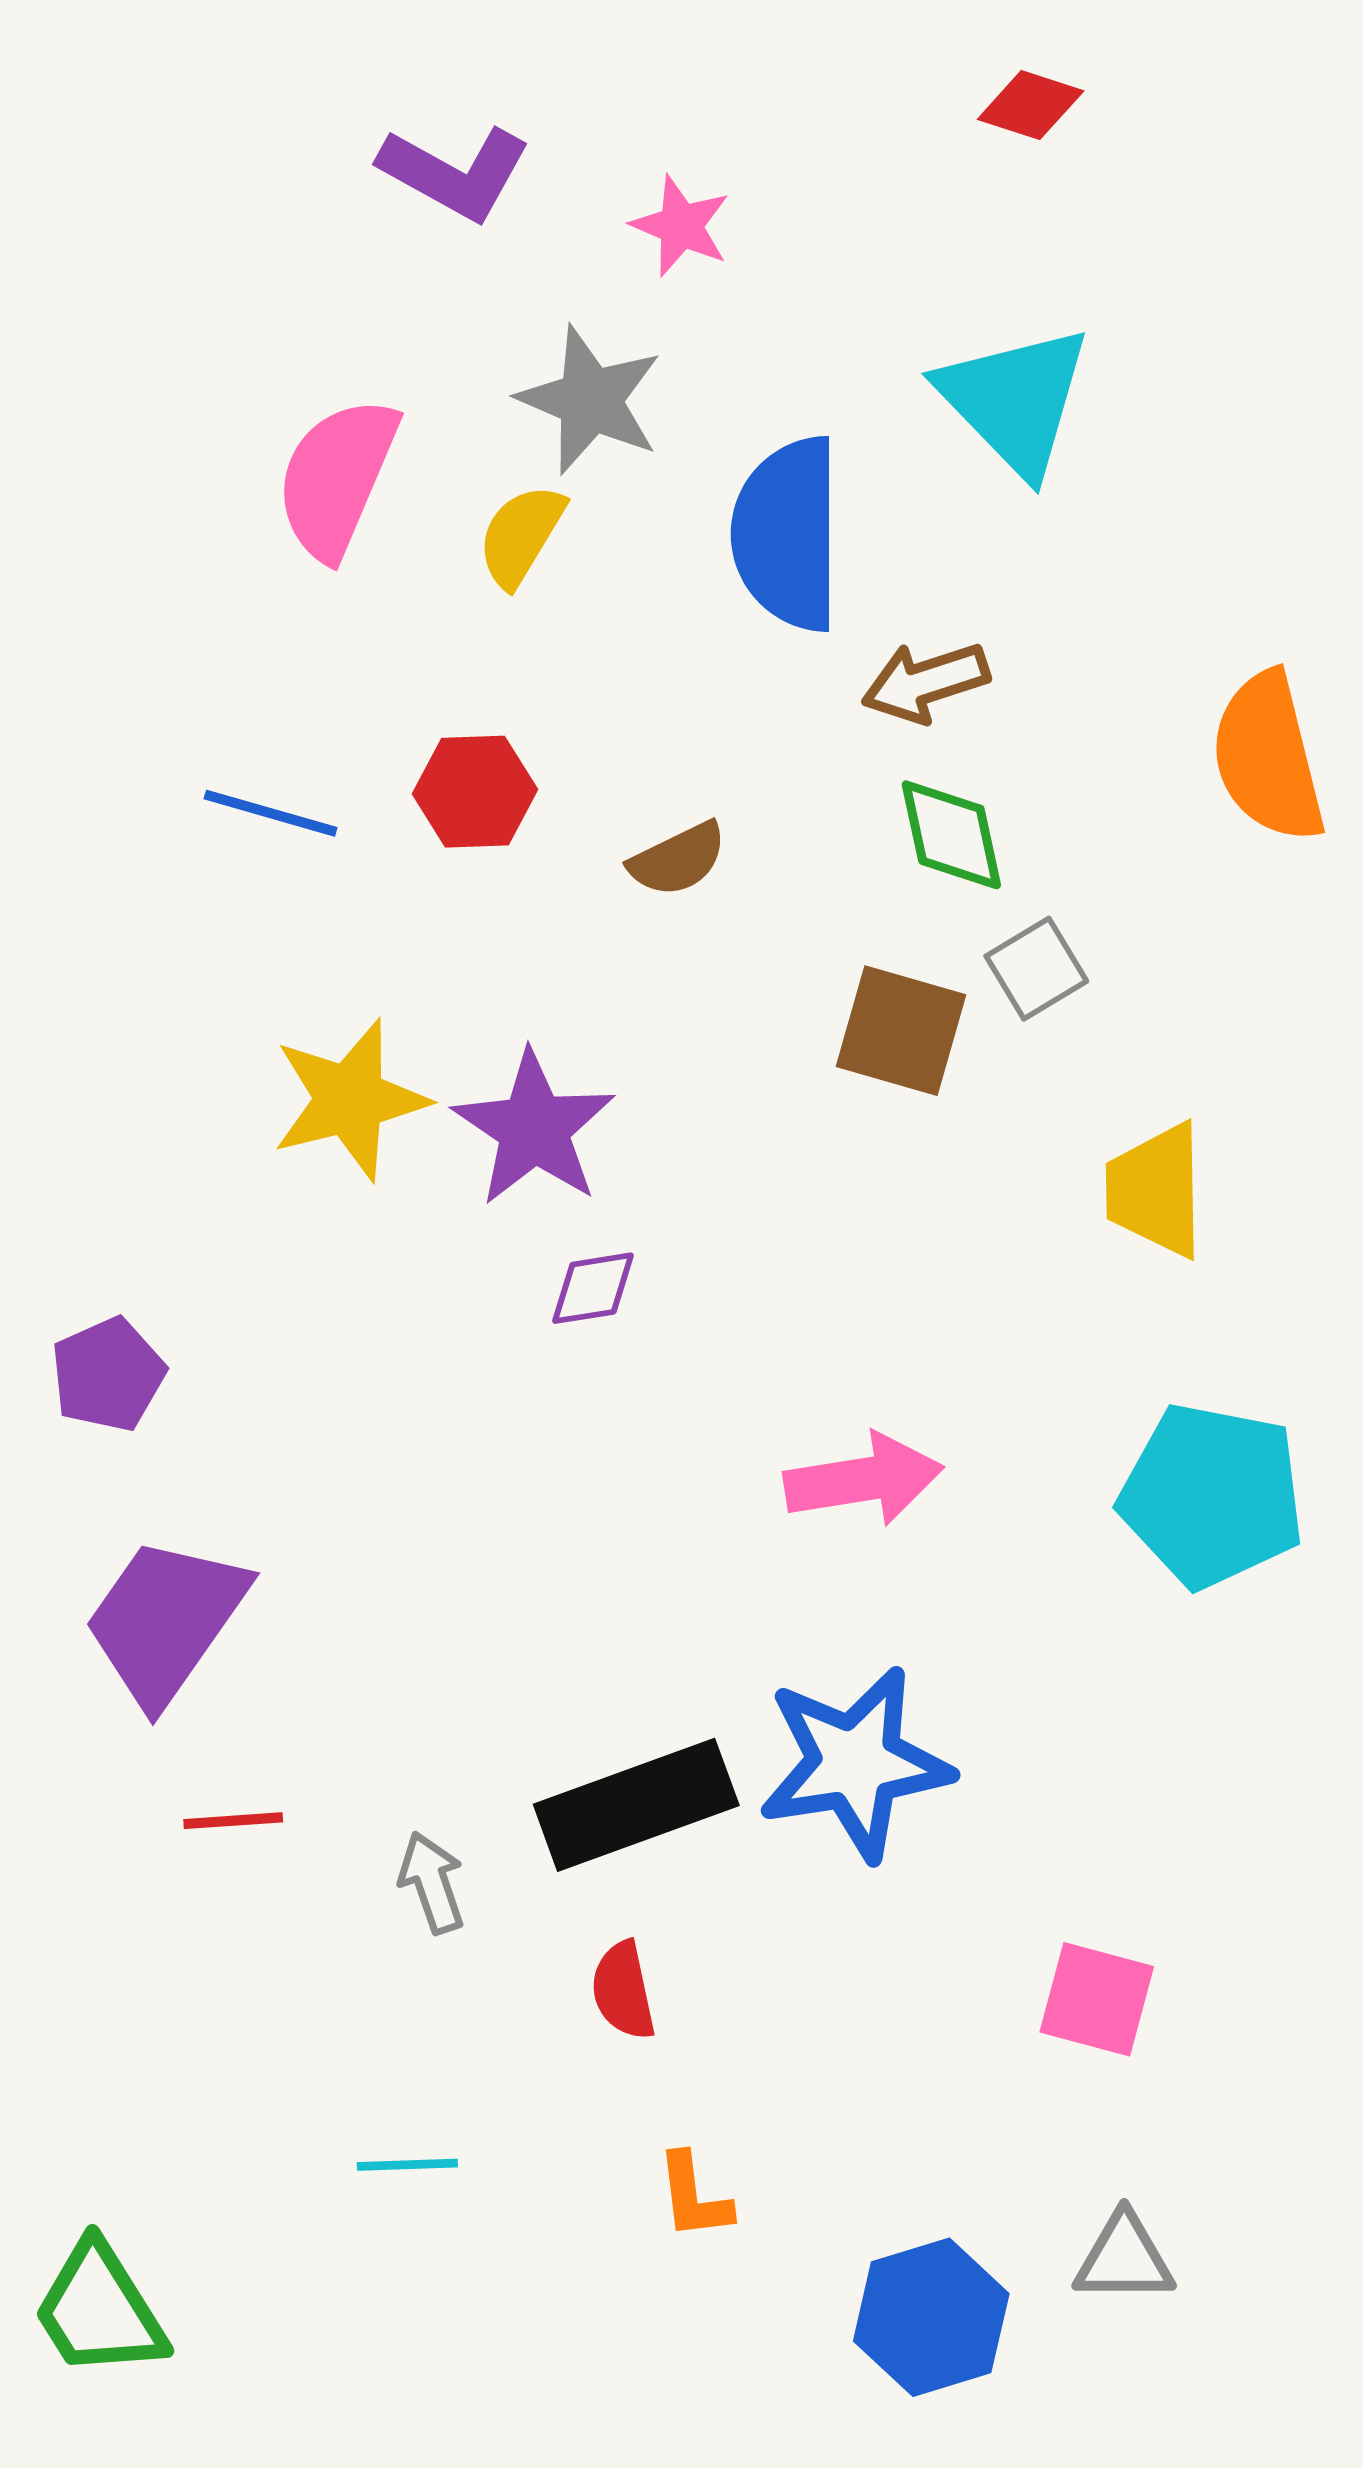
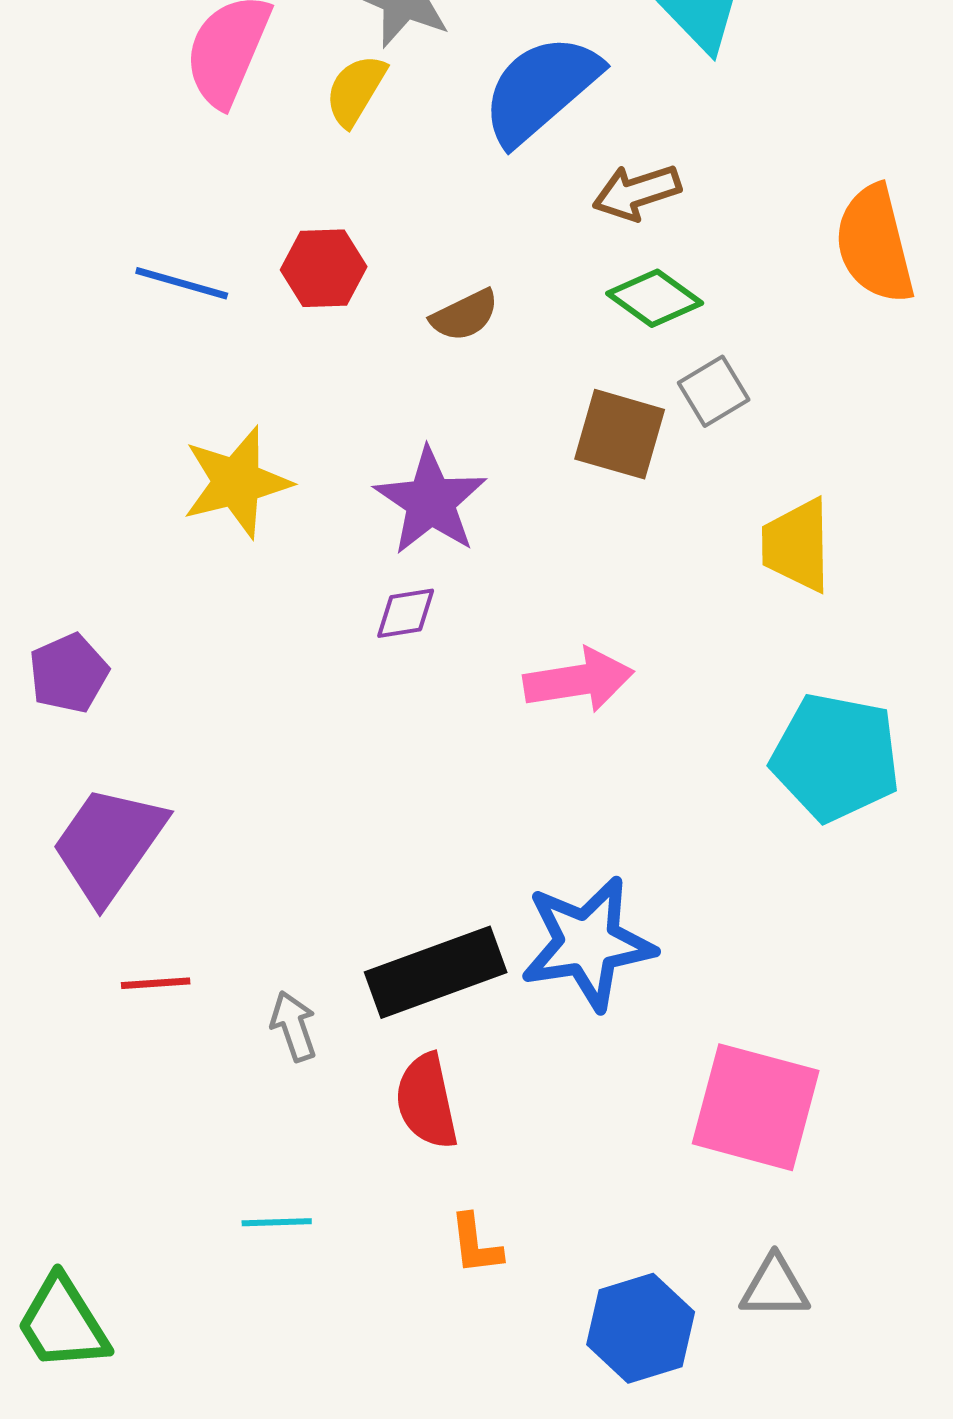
blue semicircle: (787, 534) -> (541, 89), turned 49
green diamond: (951, 835) -> (655, 298), turned -42
purple star: (534, 1128) -> (431, 501), moved
pink arrow: (864, 1480) -> (579, 680), moved
red semicircle: (623, 1991) -> (427, 1101), size x1.4
pink square: (1097, 1999) -> (756, 1107), size x1.6

